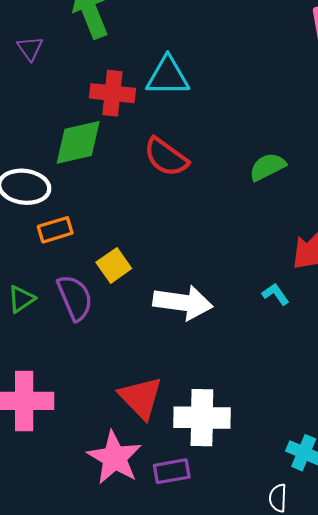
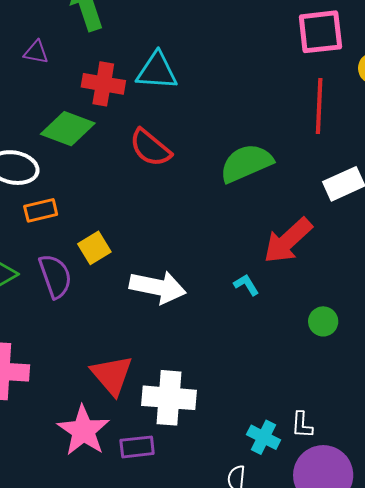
purple triangle: (30, 48) -> (36, 52), moved, turned -48
green diamond: (78, 142) -> (68, 129), turned 30
green semicircle: (267, 167) -> (246, 163), size x1.5

